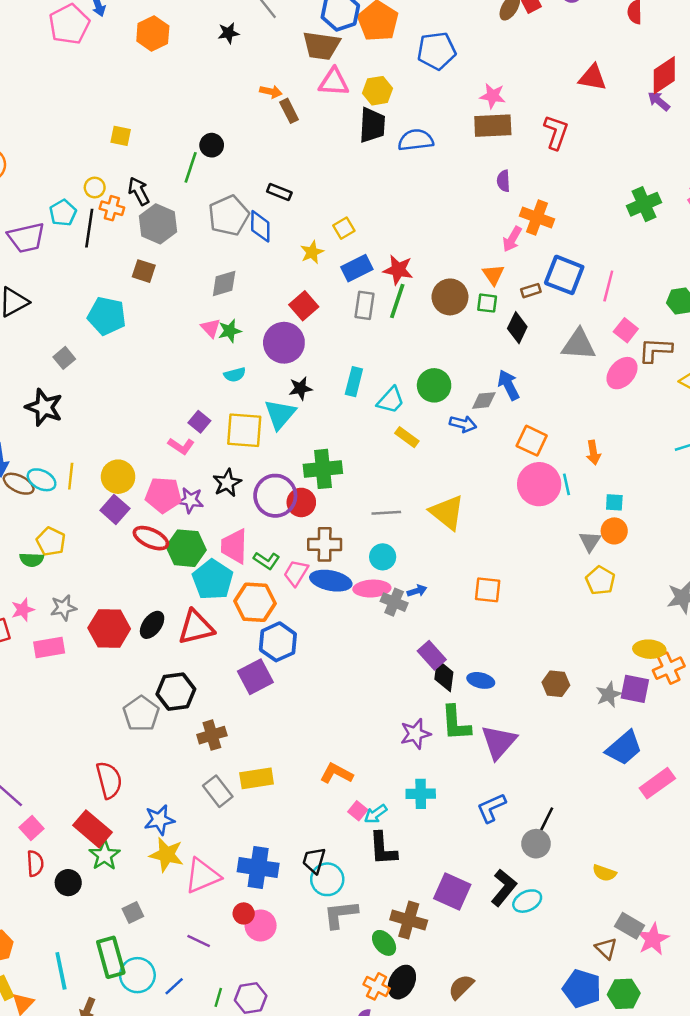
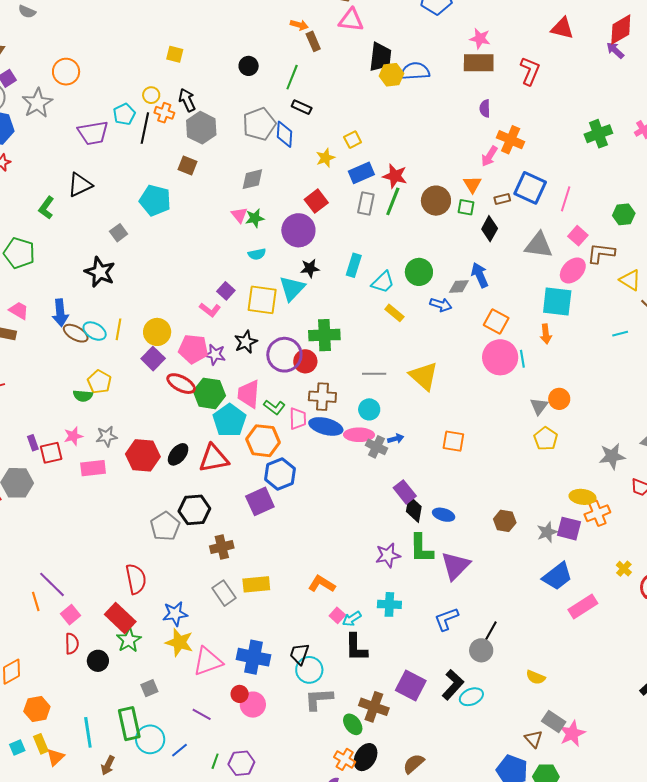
yellow hexagon: (377, 91) -> (391, 75), moved
green line: (191, 167) -> (292, 77), moved
cyan square: (614, 502) -> (557, 301), moved, size x2.0
pink trapezoid: (296, 573) -> (298, 419), turned 145

